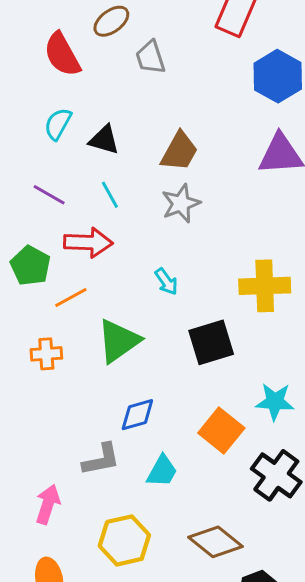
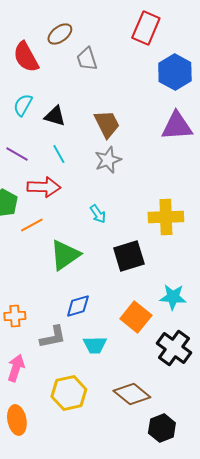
brown trapezoid: (179, 151) -> (107, 124), turned -56
orange cross: (46, 354) -> (15, 316), moved
cyan trapezoid: (162, 471) -> (95, 345), turned 60

